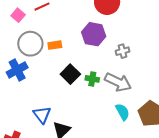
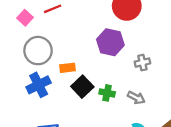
orange rectangle: (55, 45) -> (67, 68), moved
blue cross: (17, 70) -> (39, 85), moved
gray arrow: (118, 82) -> (136, 98), size x0.6

